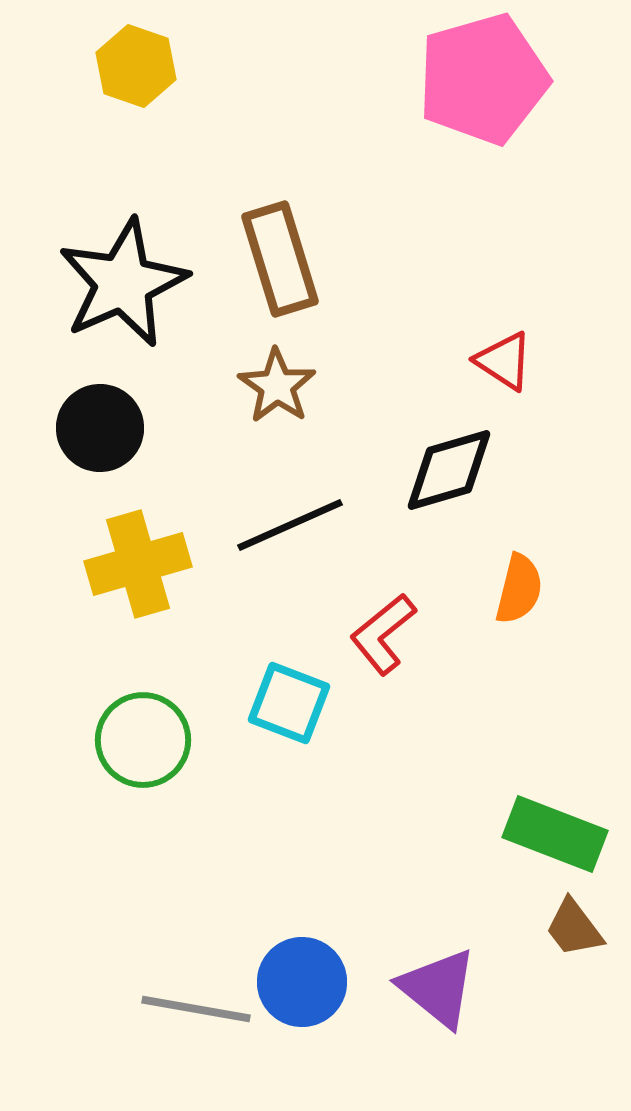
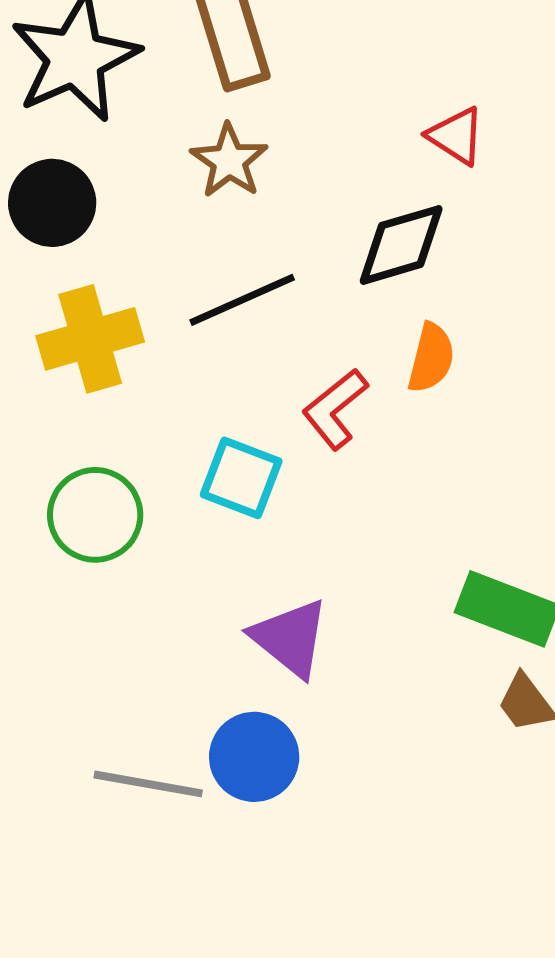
orange semicircle: (519, 589) -> (431, 358), moved
purple triangle: (438, 988) -> (290, 638), moved

